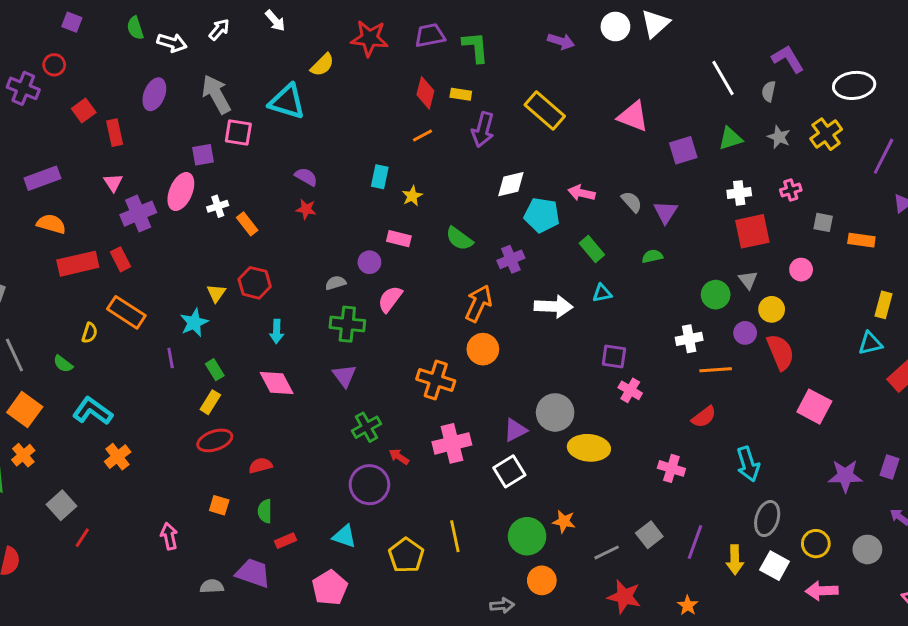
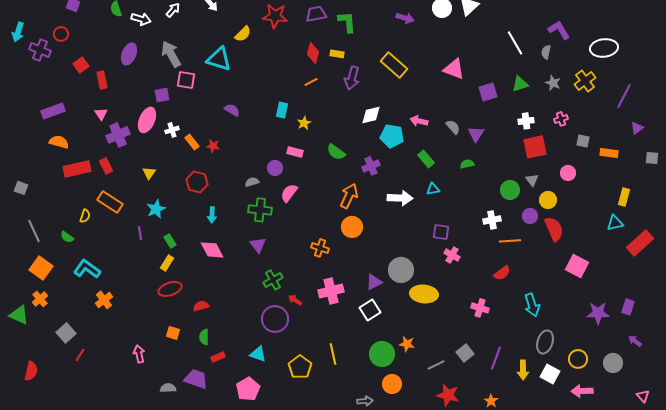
red star: (306, 209) -> (213, 146), moved
yellow triangle: (216, 293) -> (149, 173), moved
orange cross: (436, 380) -> (320, 248), size x0.7

